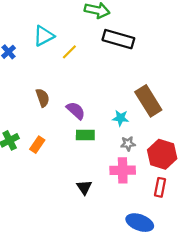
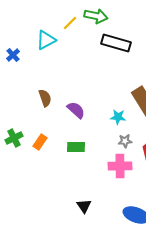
yellow line: (69, 52) -> (70, 23), moved
green rectangle: (85, 135) -> (76, 147), moved
black triangle: (84, 187) -> (84, 206), moved

